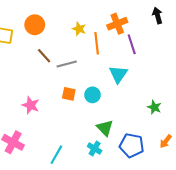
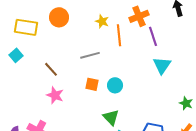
brown line: (44, 56) -> (51, 69), moved
cyan triangle: (118, 74) -> (162, 65), moved
green star: (154, 107) -> (186, 103), moved
green triangle: (105, 128) -> (111, 117), moved

